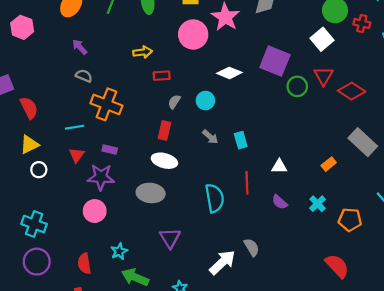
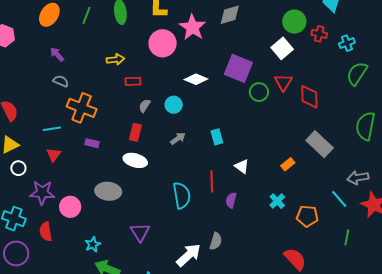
red diamond: (352, 91) -> (309, 97), turned 55
gray arrow: (210, 137) -> (178, 139), turned -77
cyan rectangle: (241, 140) -> (217, 137), moved
purple rectangle: (110, 149) -> (92, 143), moved
white triangle: (279, 166) -> (242, 166), turned 35
purple star: (101, 177) -> (42, 193), moved
gray ellipse: (151, 193) -> (108, 191), moved
purple semicircle: (280, 202) -> (231, 200), moved, turned 63
gray semicircle: (252, 247) -> (216, 241), turned 48
red semicircle: (84, 264) -> (46, 231), moved

